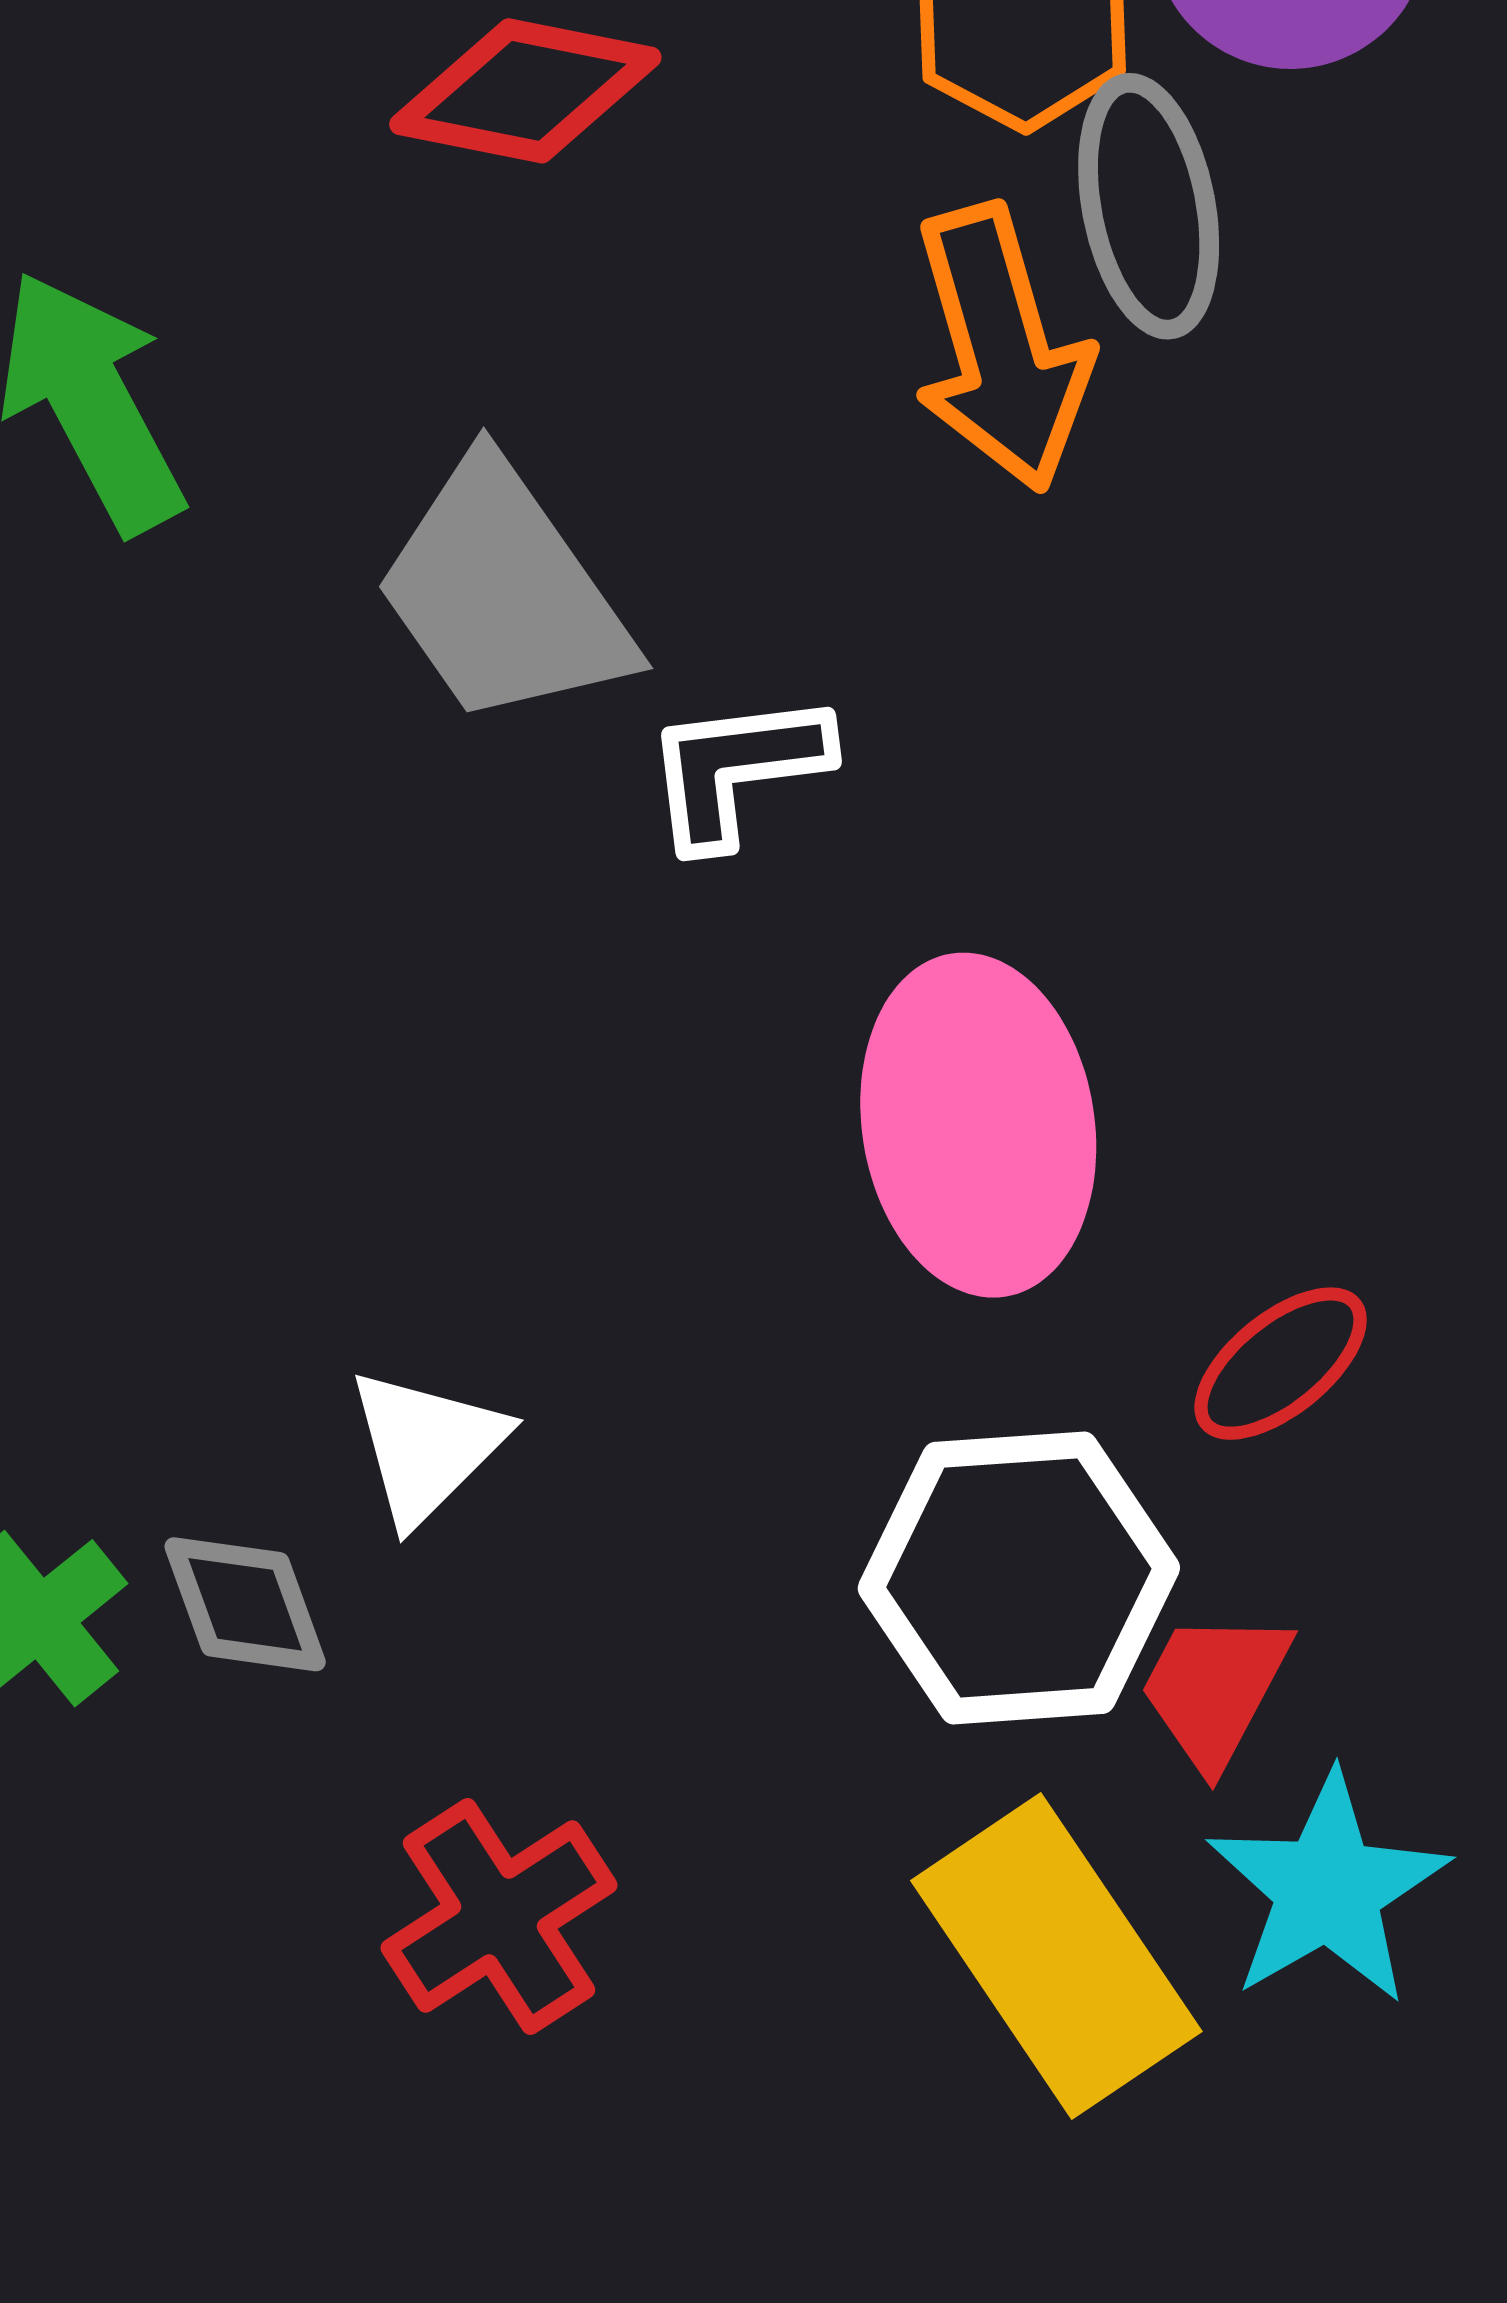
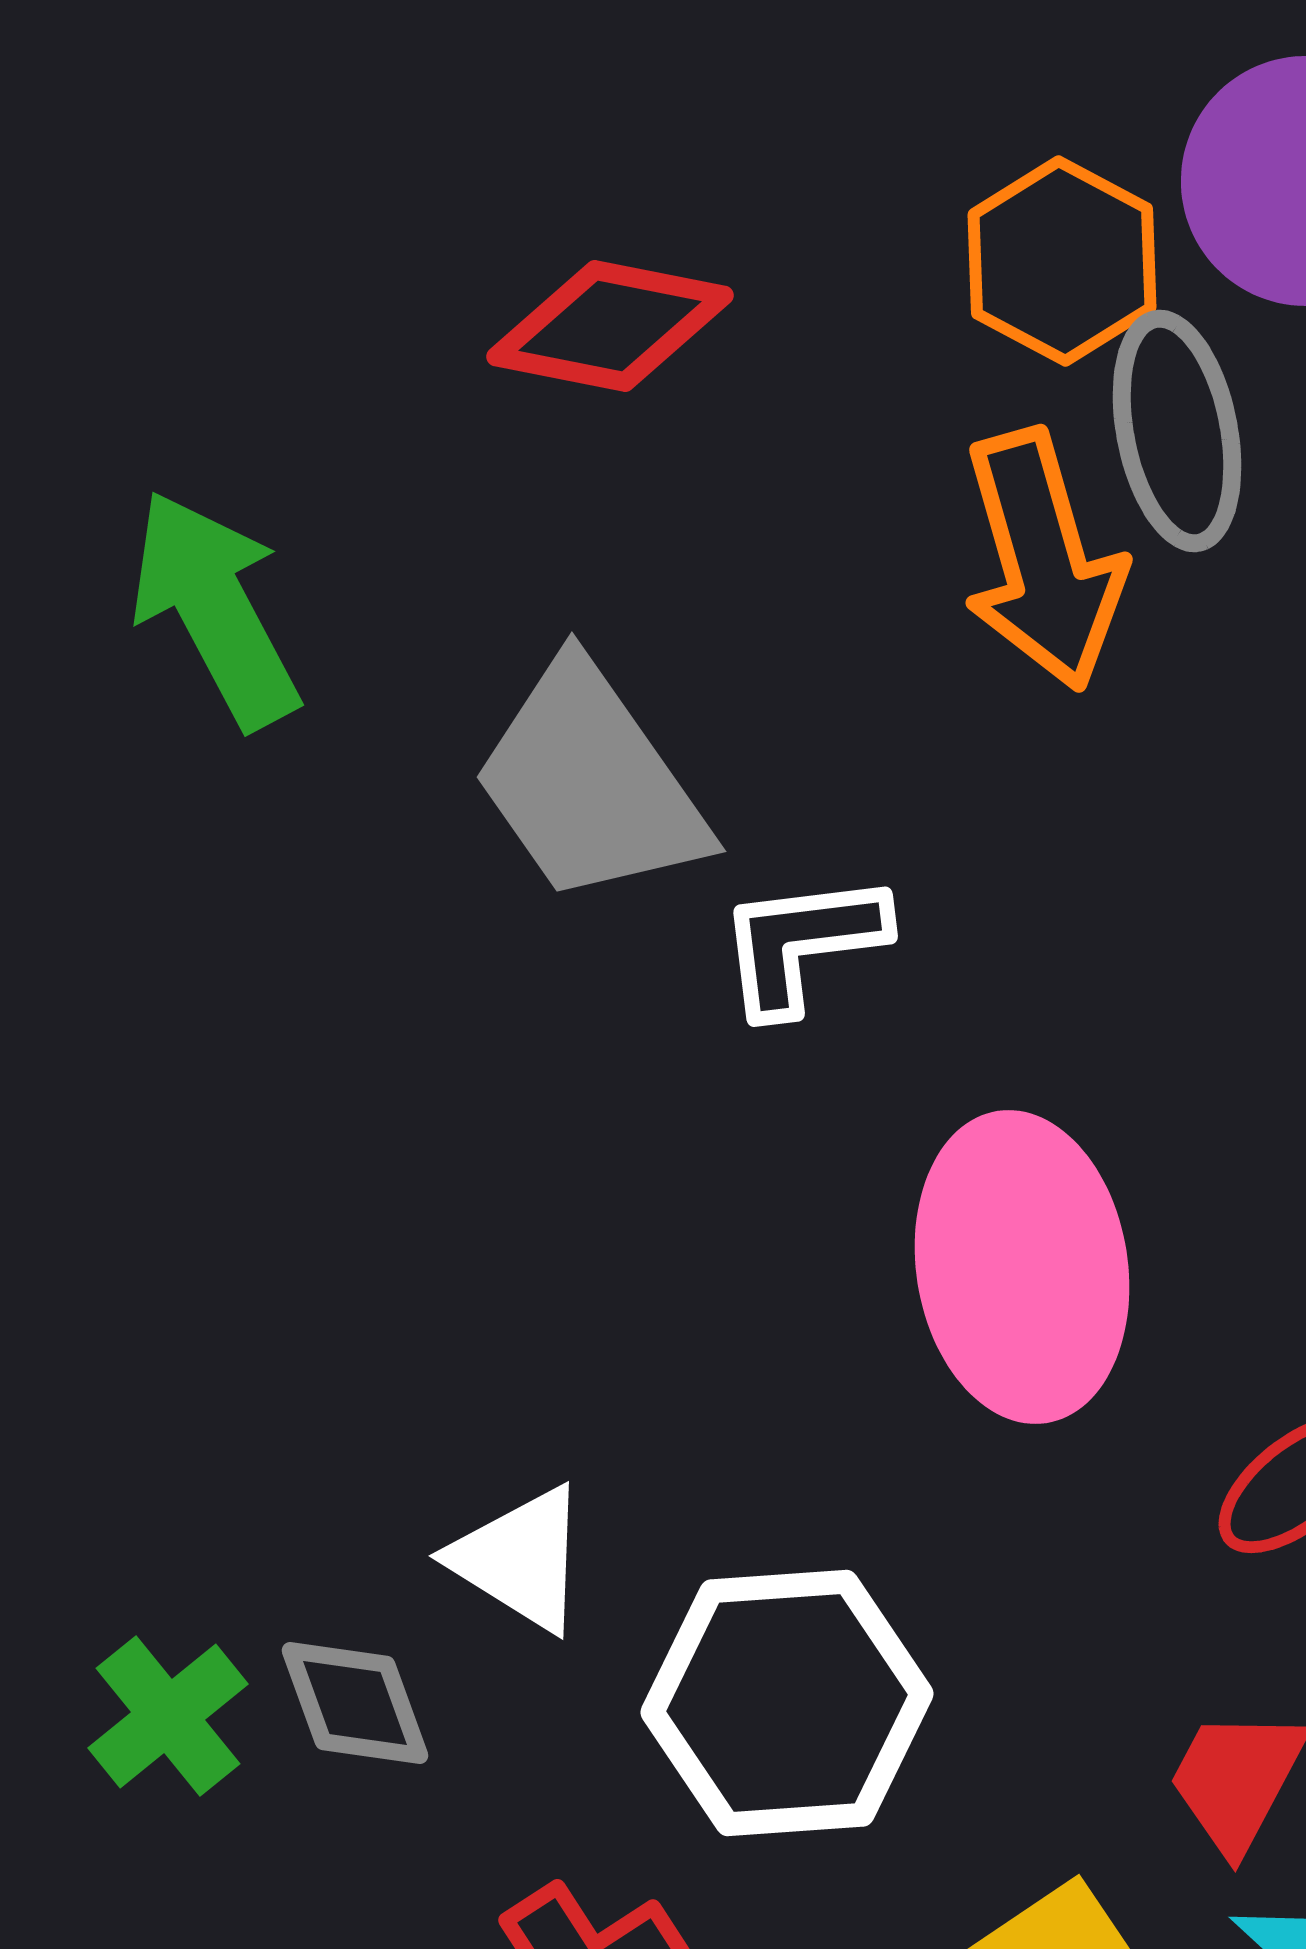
white triangle: (427, 1446) -> (520, 1559), turned -43
white hexagon: (1019, 1578) -> (787, 1703), moved

